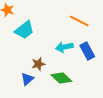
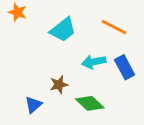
cyan trapezoid: (24, 30) -> (63, 30), moved
blue triangle: (27, 79) -> (33, 105), moved

